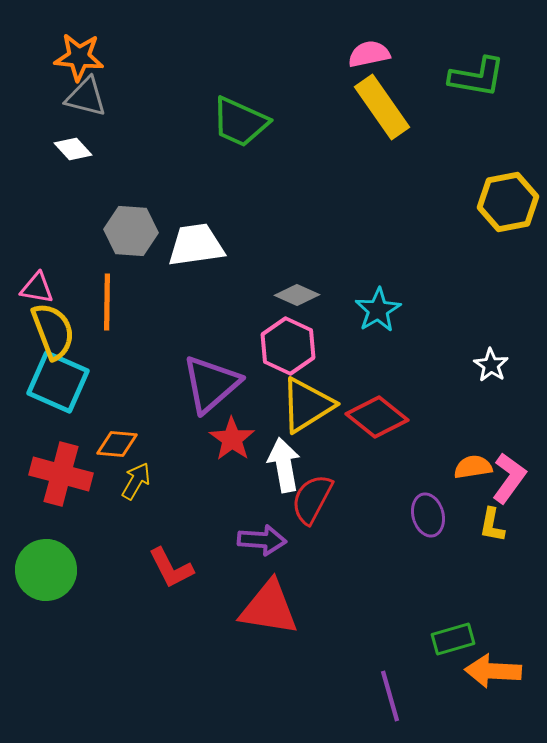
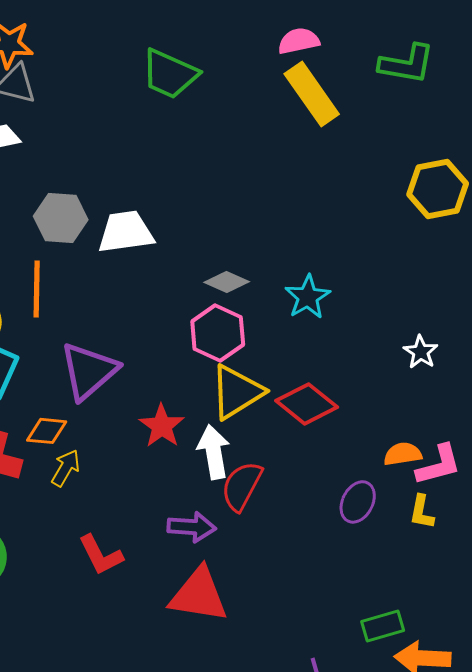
green trapezoid: (240, 122) -> (170, 74), moved
purple triangle: (211, 384) -> (89, 371), moved
pink L-shape: (509, 478) -> (439, 465), turned 39
purple ellipse: (428, 515) -> (358, 502), turned 42

